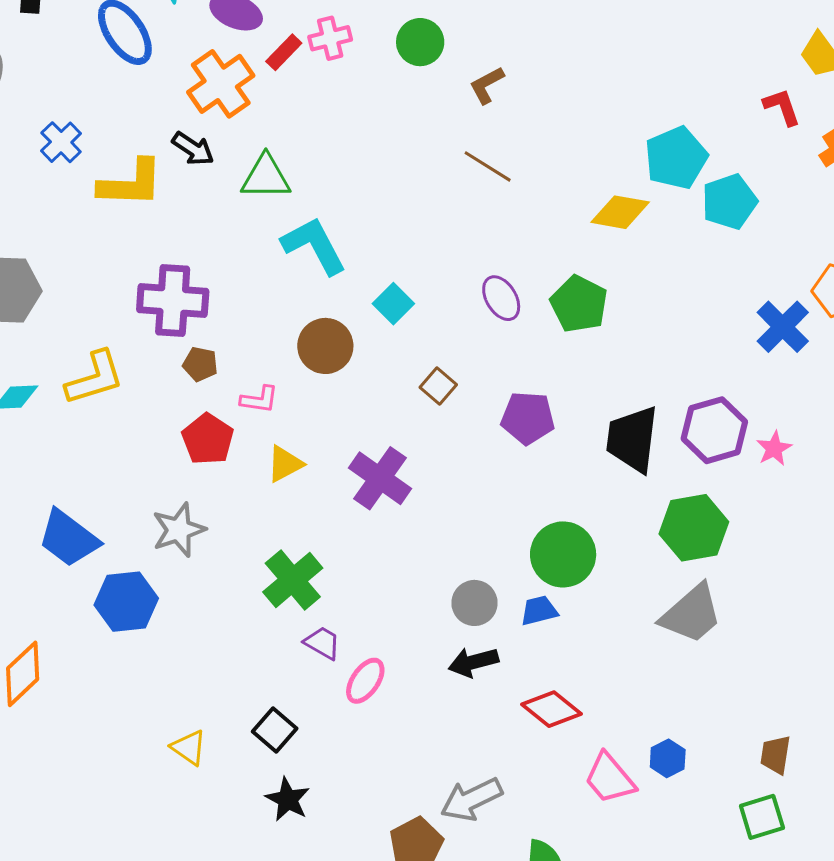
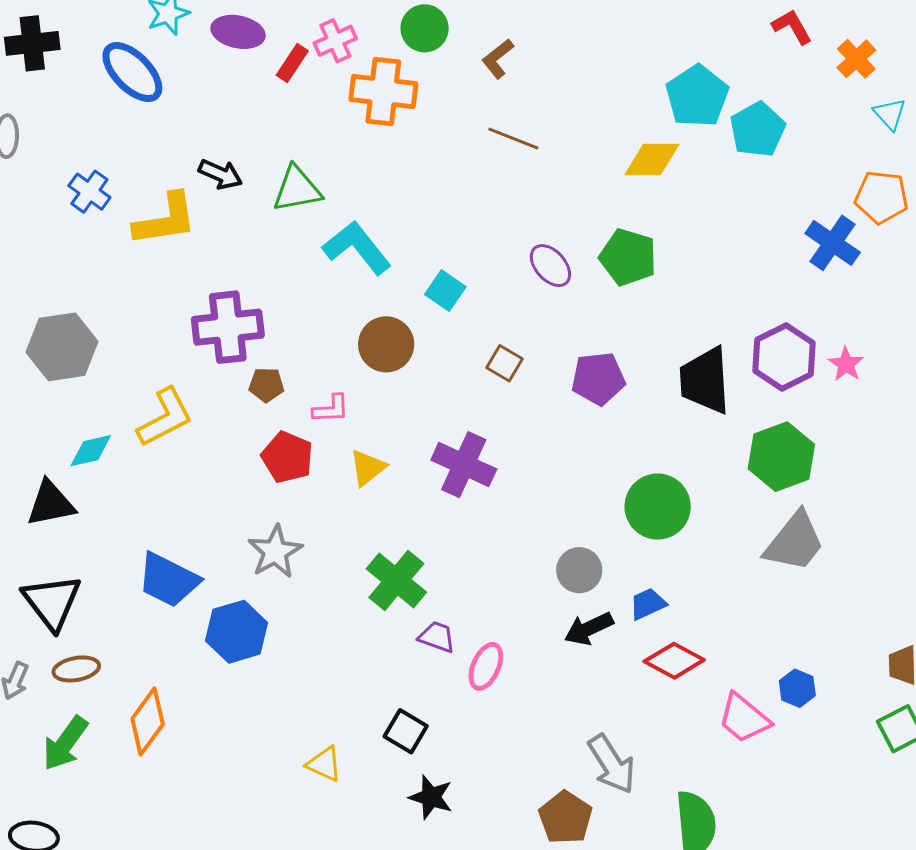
orange cross: (221, 84) -> (383, 91), moved, turned -38
blue trapezoid: (539, 611) -> (648, 604), moved
gray arrow: (471, 799) -> (612, 764), turned -86

